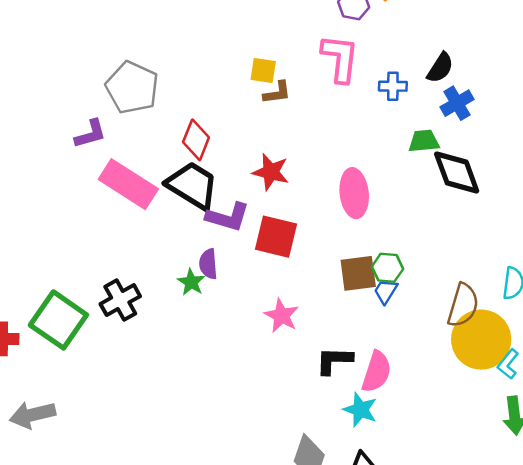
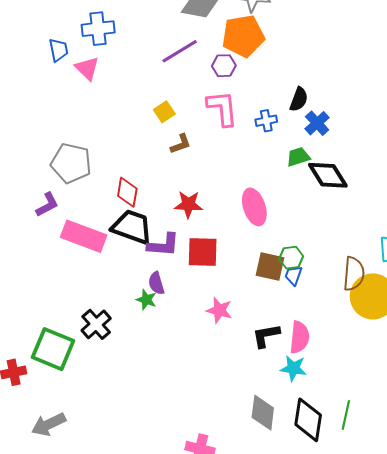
yellow square: (263, 71) -> (164, 112), moved, turned -30
brown square: (358, 273) -> (270, 266), turned 32

